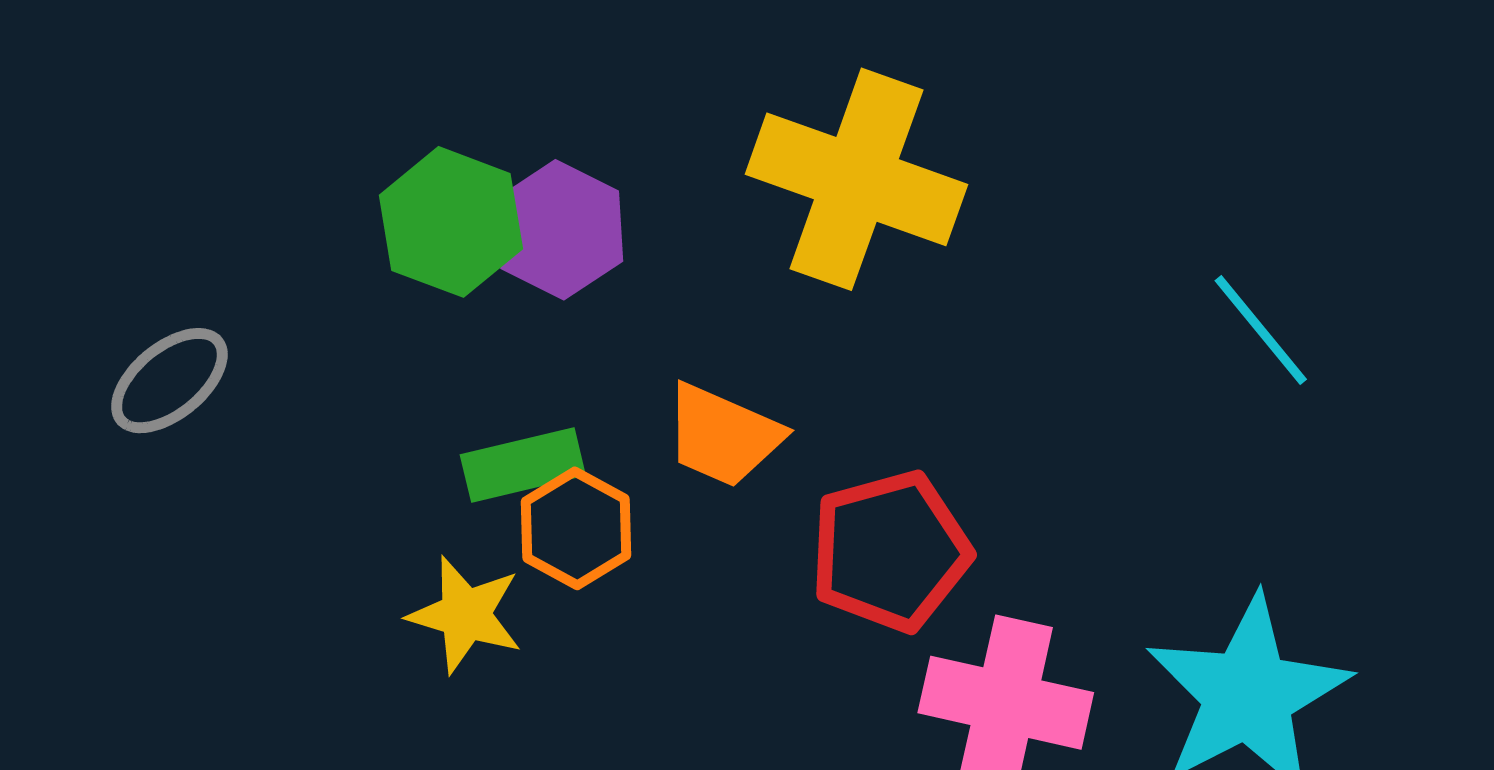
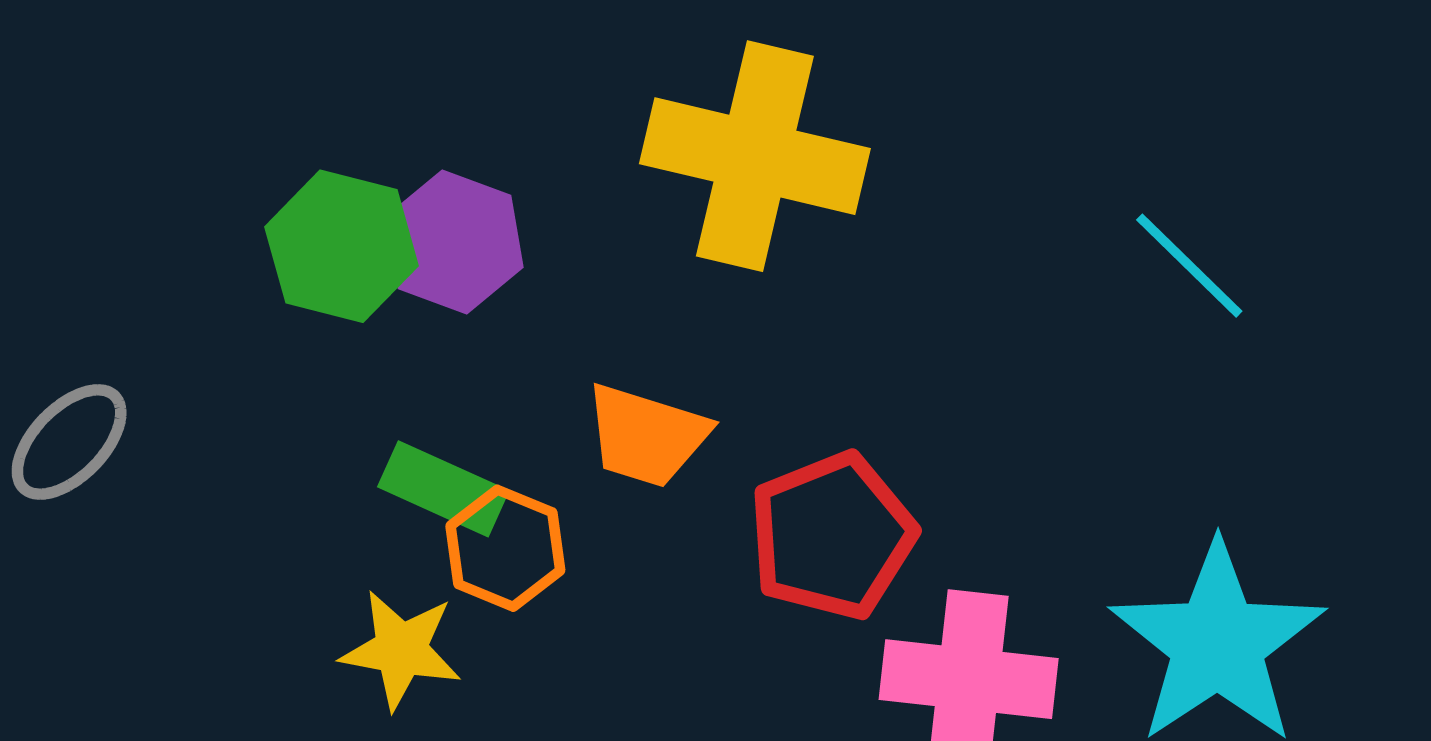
green rectangle: (523, 465) -> (443, 489), turned 44

